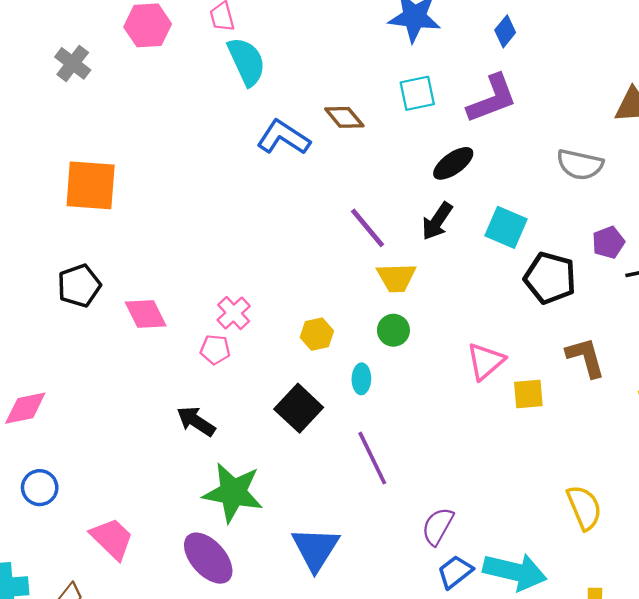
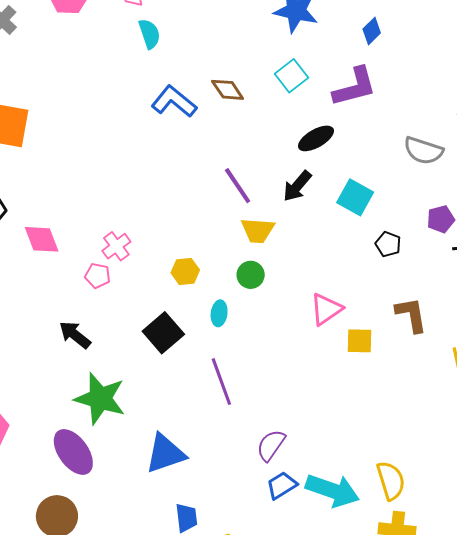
cyan semicircle: (247, 61) -> (149, 34), size x0.7
cyan square: (417, 93) -> (292, 76), turned -32
black pentagon: (550, 278) -> (388, 244), size x0.6
yellow semicircle: (584, 507) -> (391, 481), moved
blue triangle: (316, 549) -> (165, 454), turned 33

